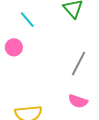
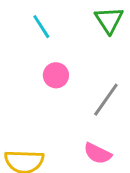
pink circle: (14, 47) -> (56, 75), moved

